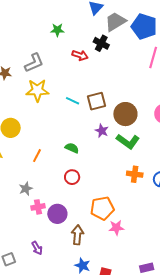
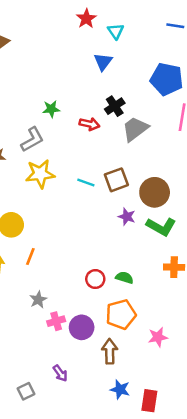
gray trapezoid: (115, 22) -> (135, 129), moved
green star: (57, 30) -> (51, 109), moved
black cross: (101, 43) -> (115, 106), turned 35
green semicircle: (72, 148) -> (125, 278), moved
orange line: (37, 156) -> (30, 256), moved
orange pentagon: (102, 208) -> (121, 314), moved

